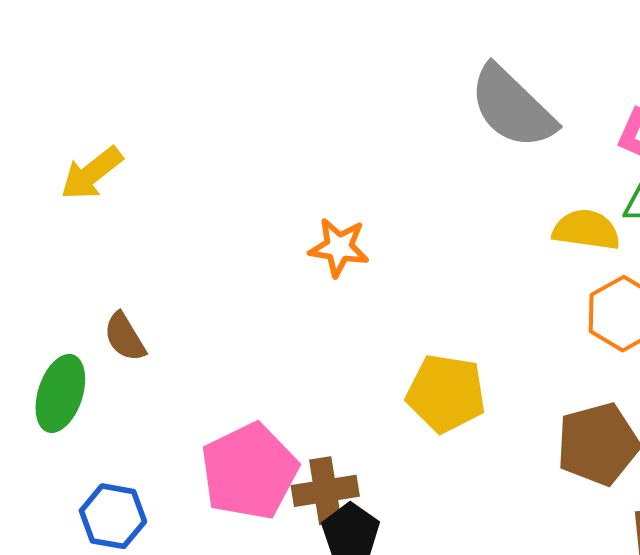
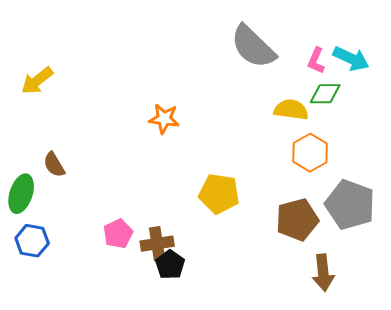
pink pentagon: (249, 471) -> (118, 234), size x0.6
blue hexagon: (113, 516) -> (32, 241), moved

